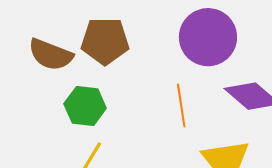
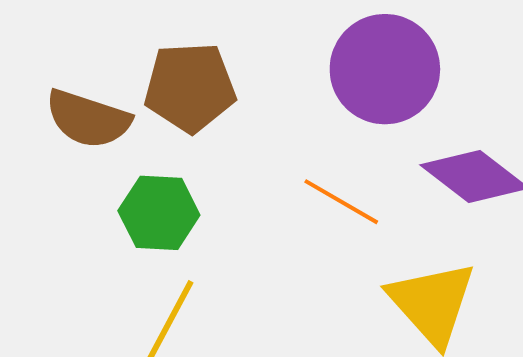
orange line: (181, 105) -> (341, 202), turned -48

